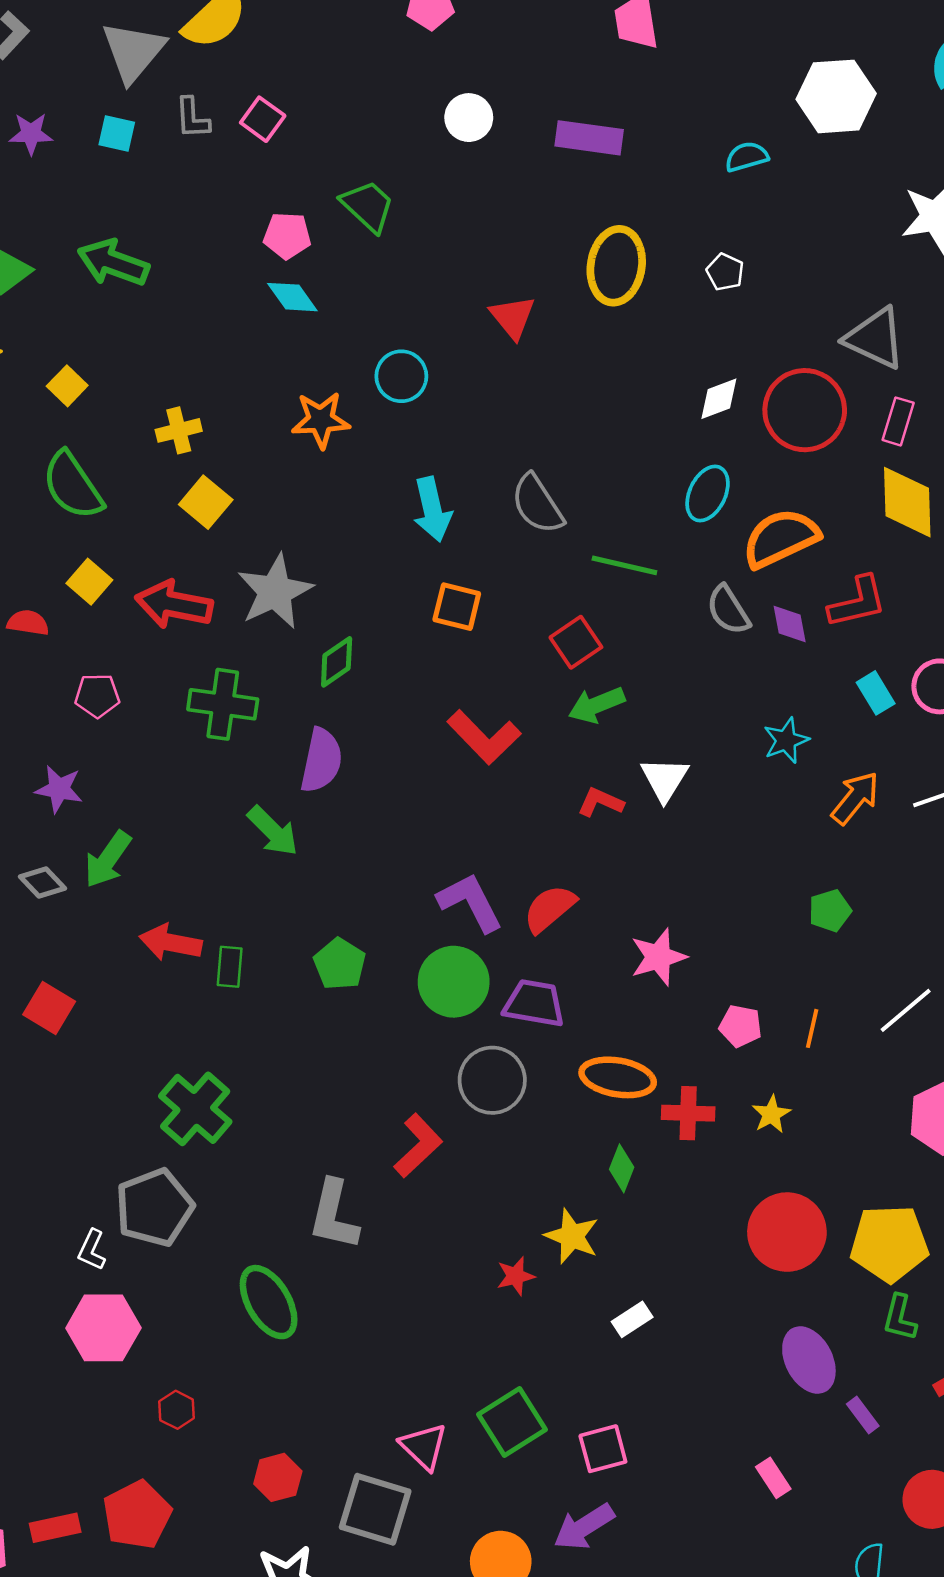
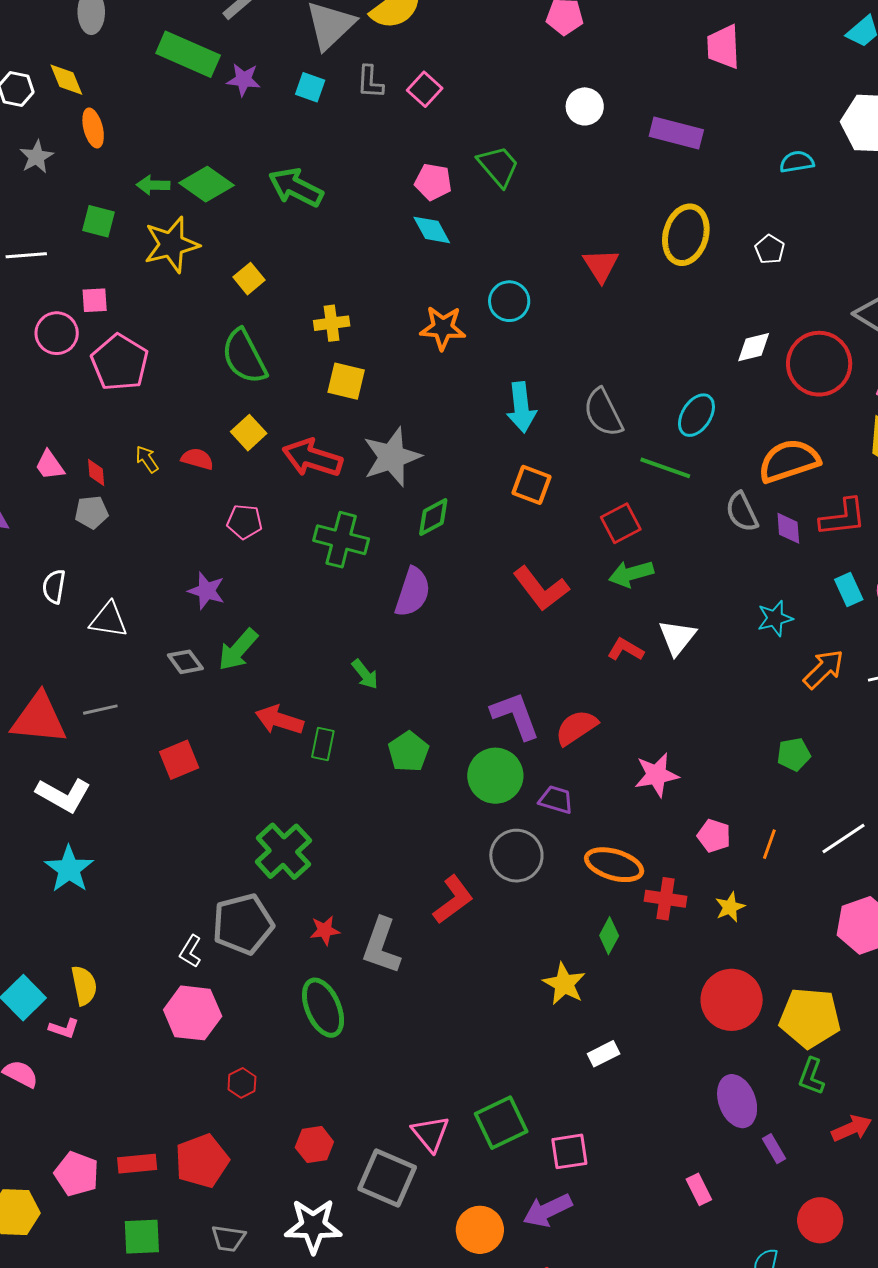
cyan ellipse: (708, 494) -> (696, 415), moved
yellow square: (206, 502) -> (346, 381), turned -33
green arrow: (273, 831) -> (365, 674), moved, size x0.7
purple trapezoid: (534, 1003) -> (556, 800), size x0.7
red square: (49, 1008) -> (179, 760), turned 30
red star: (516, 1276) -> (325, 930), moved

